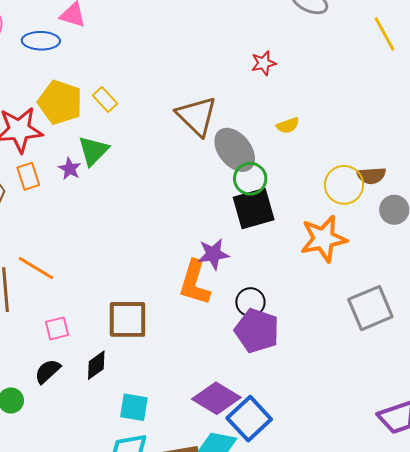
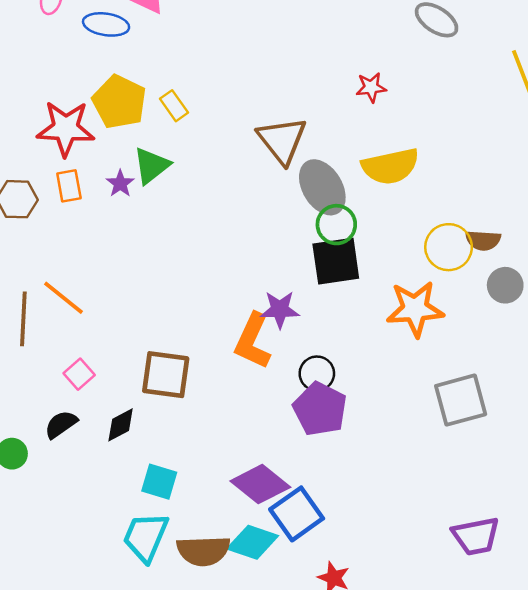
yellow semicircle: (288, 125) -> (390, 166), size x2.0
pink square: (57, 328) -> (79, 374), turned -35

